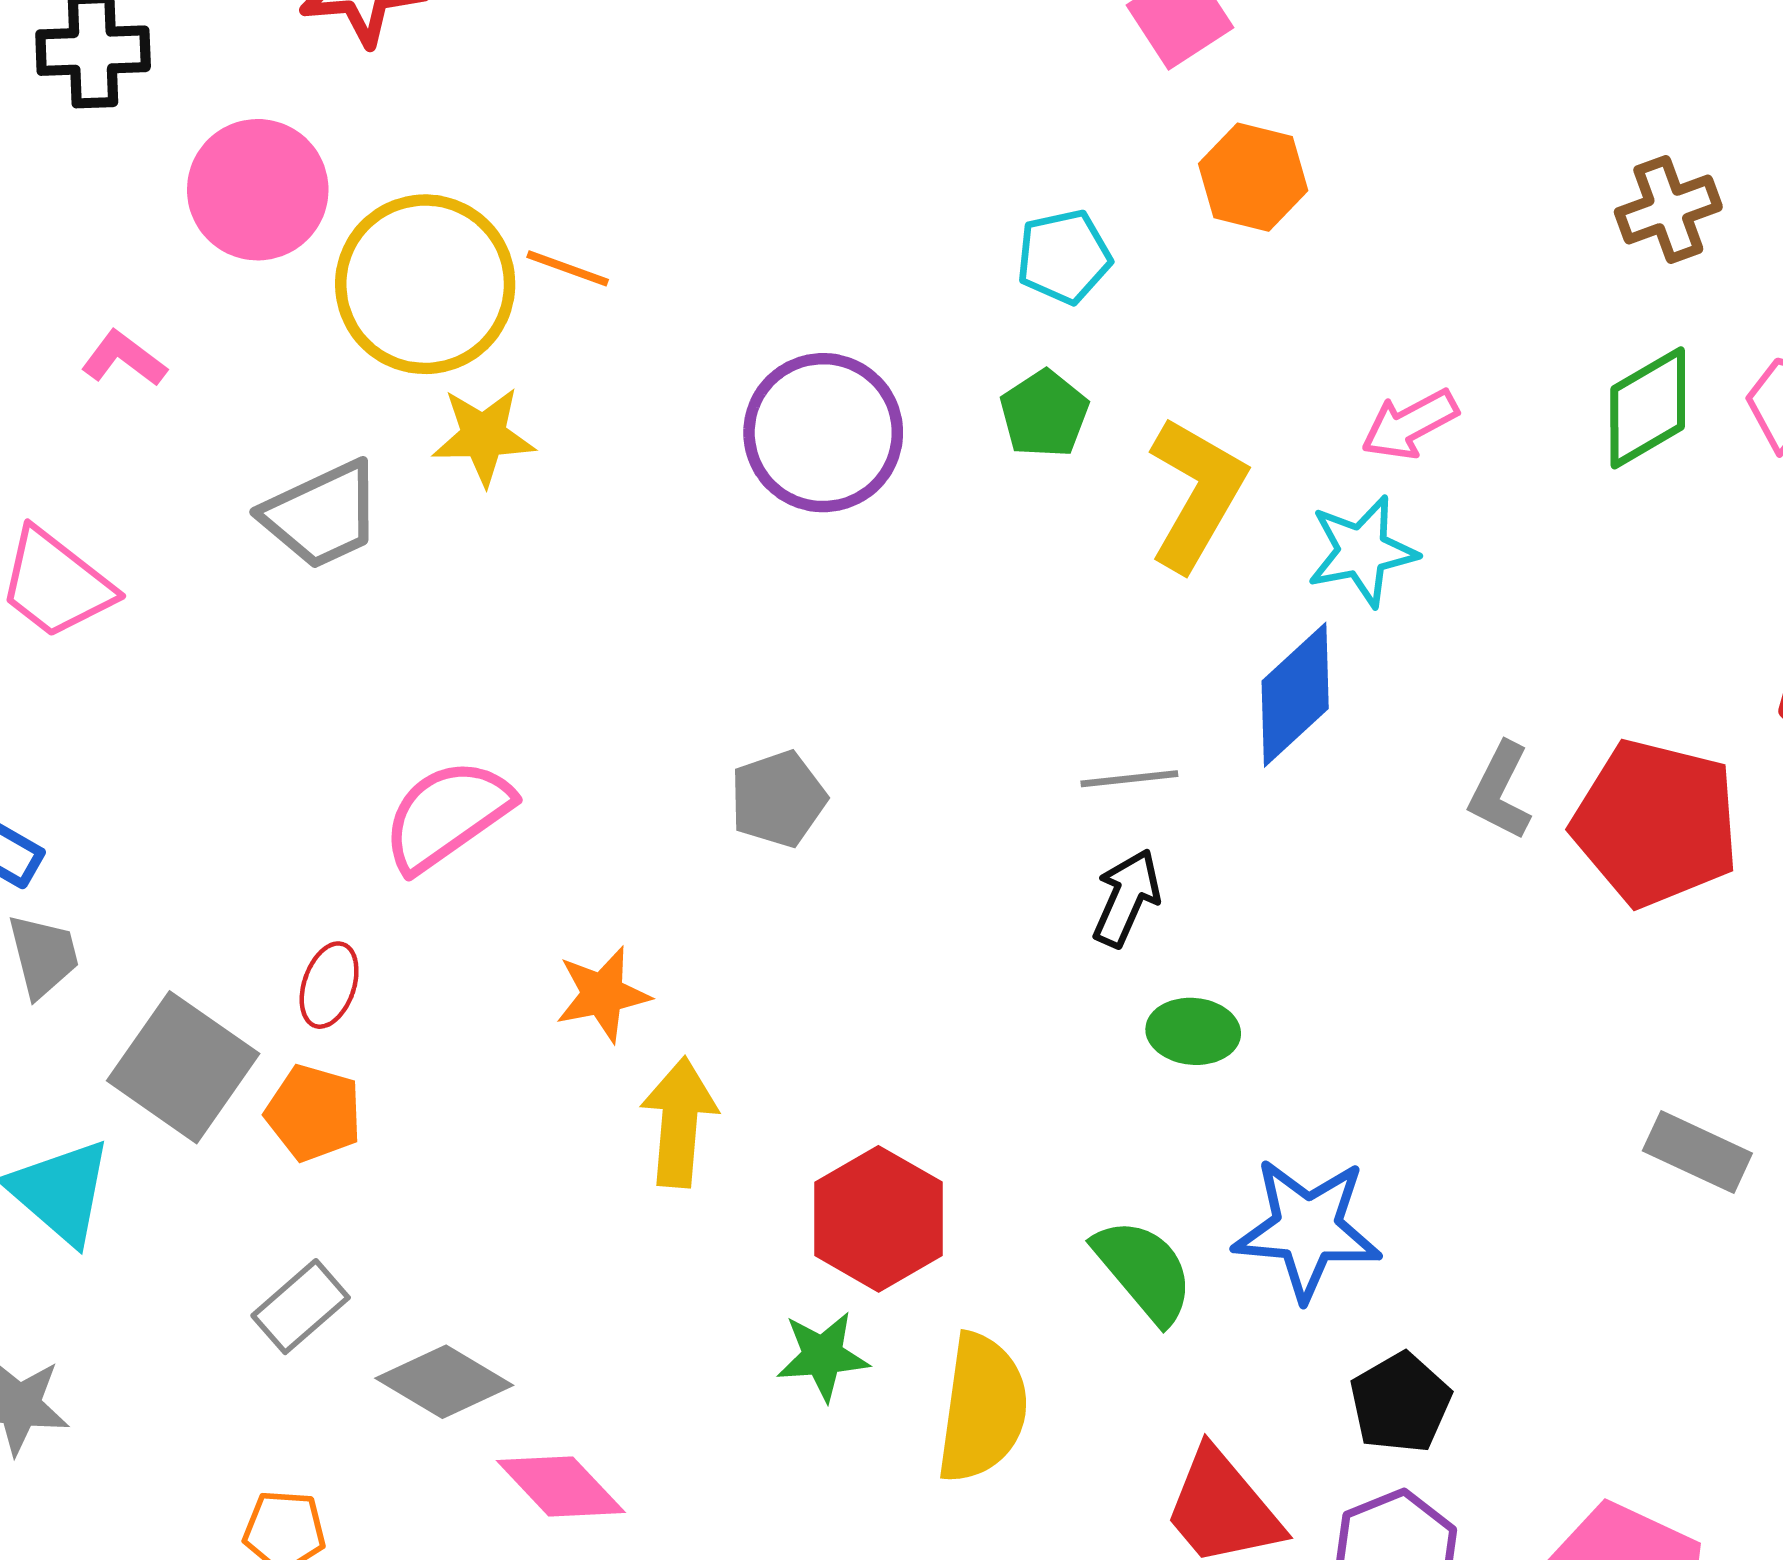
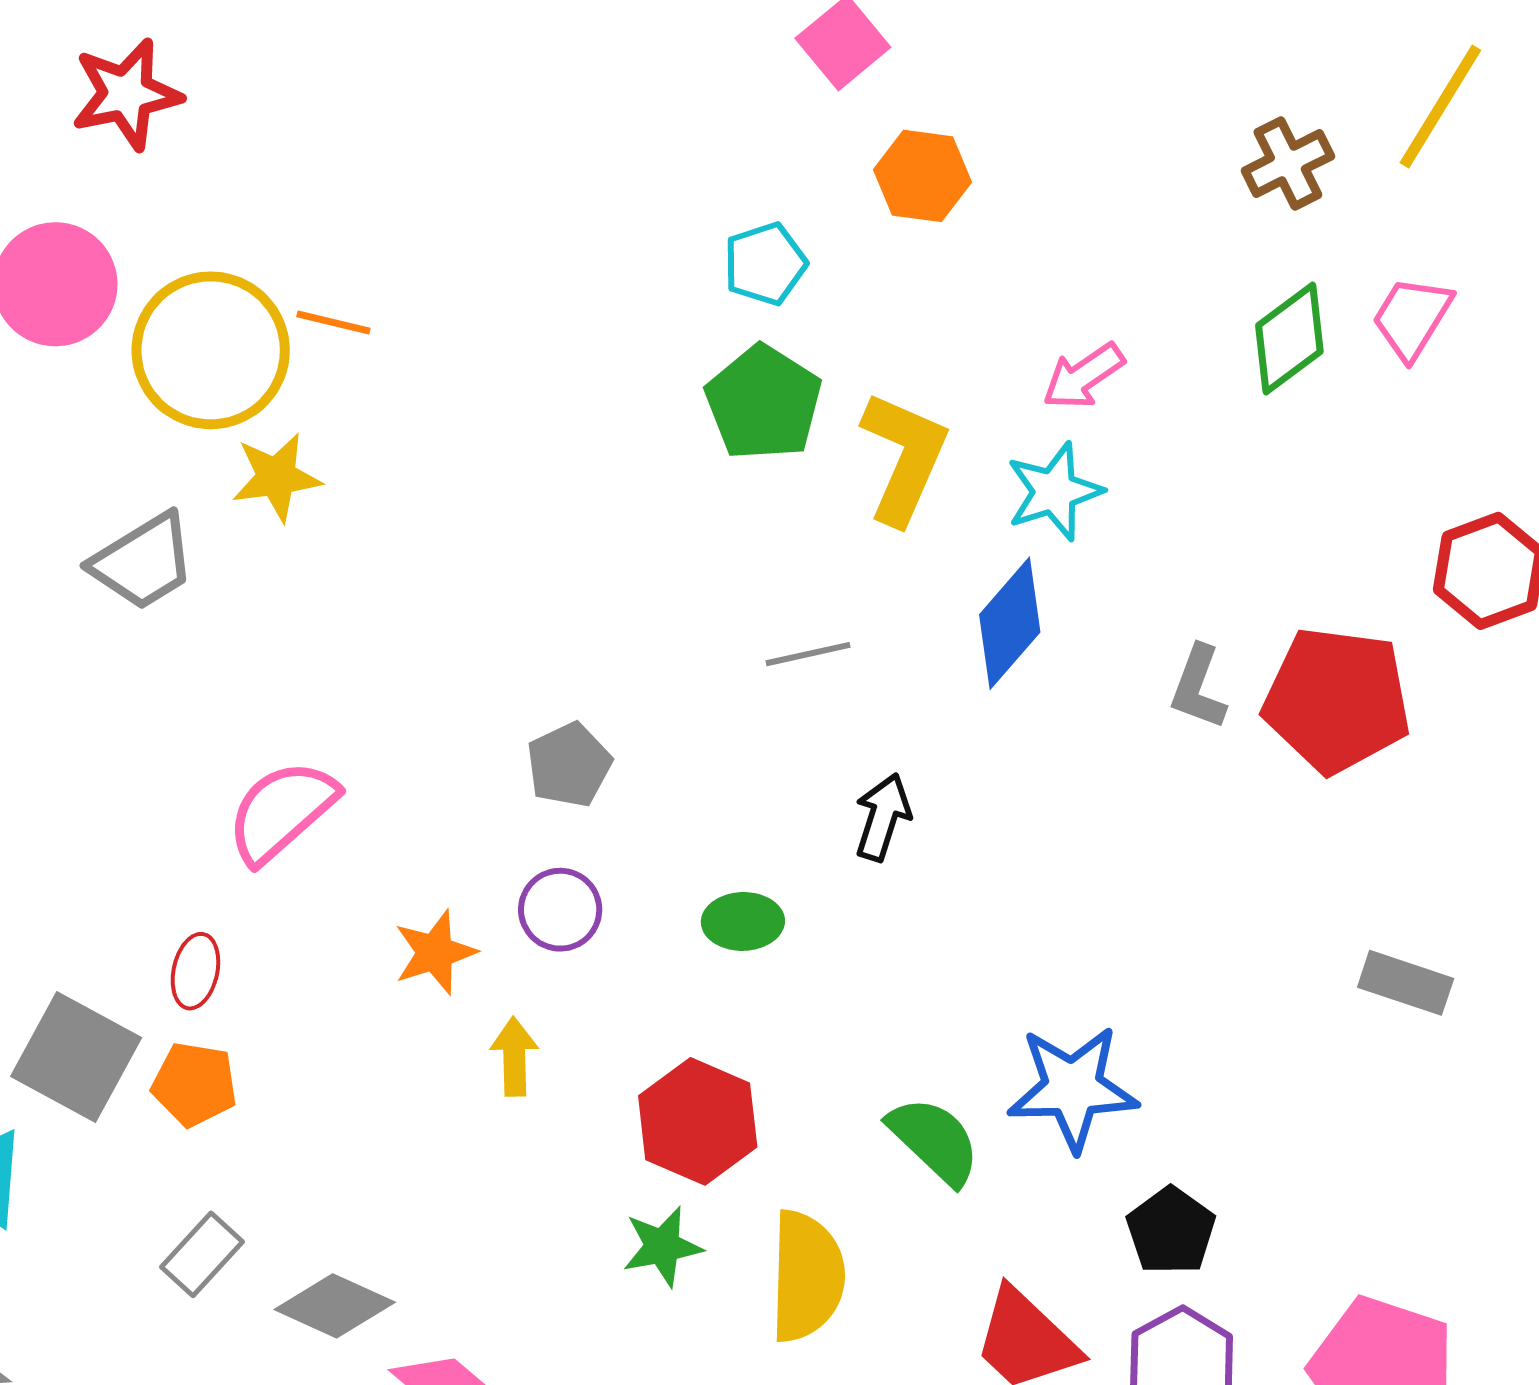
green pentagon: (1044, 414) -> (764, 403), size x1.5
purple circle: (823, 433) -> (560, 910), moved, size x0.6
gray line: (1129, 779) -> (808, 654), moved
green ellipse: (1193, 1031) -> (743, 921), moved
yellow arrow: (679, 1122) -> (514, 1057), size x0.7

